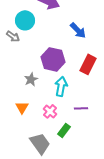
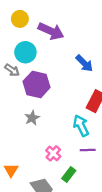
purple hexagon: (53, 59) -> (37, 84), moved
cyan arrow: (61, 86) -> (81, 126), moved, turned -36
orange triangle: (22, 107) -> (11, 170), moved

